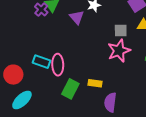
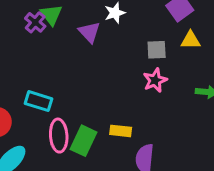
pink star: (119, 51) -> (155, 80), size x0.7
pink ellipse: (58, 65) -> (59, 136), moved

